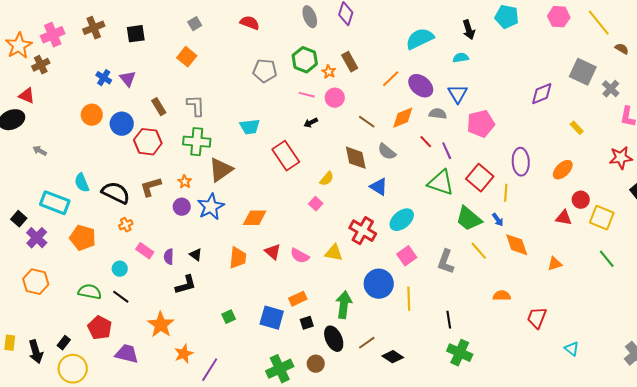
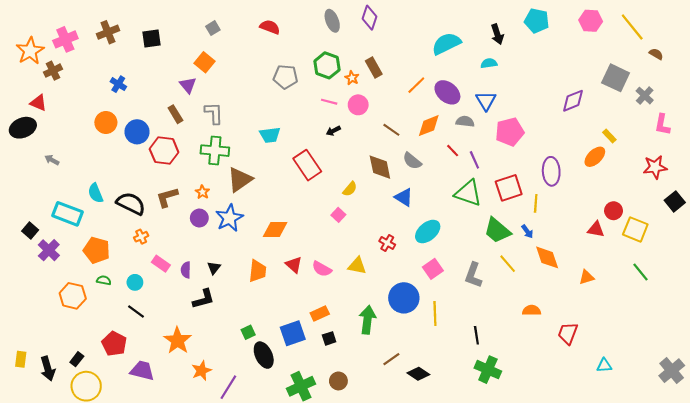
purple triangle: (128, 79) -> (188, 85), moved
orange ellipse: (563, 170) -> (595, 157), moved
red square: (480, 178) -> (509, 188), turned 32
red cross: (363, 231) -> (387, 243), size x0.6
black triangle: (196, 255) -> (214, 268), turned 32
orange hexagon: (36, 282) -> (73, 296), moved
green semicircle: (90, 292) -> (104, 280), moved, size x0.6
blue square: (272, 318) -> (293, 333), turned -35
black ellipse: (334, 339) -> (264, 355), moved
cyan triangle: (572, 349) -> (604, 365), turned -42

